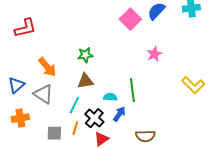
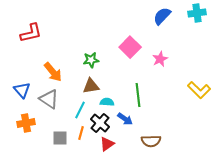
pink square: (130, 19) -> (130, 47), moved
blue triangle: (16, 85) -> (22, 90), turned -30
cyan semicircle: (110, 97) -> (107, 102), moved
blue arrow: (119, 114) -> (125, 119), turned 91

